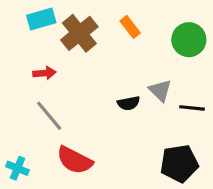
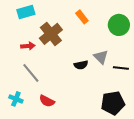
brown cross: (79, 33) -> (51, 34), moved
red semicircle: (75, 160) -> (47, 101), size x0.7
cyan cross: (17, 168) -> (16, 99), moved

